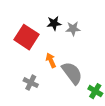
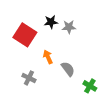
gray semicircle: (72, 73) -> (68, 69), size x0.7

